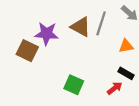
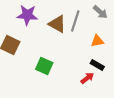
purple star: (47, 34) -> (27, 15), moved
green square: (74, 85) -> (44, 66), moved

